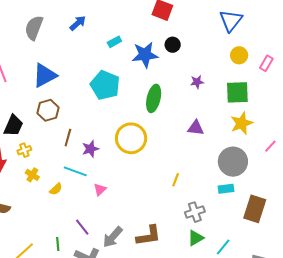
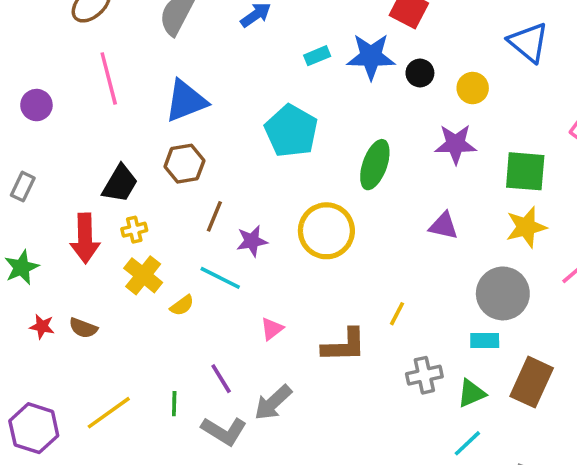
blue triangle: (231, 21) -> (528, 42), turned -35
blue star: (145, 55) -> (371, 56), moved
yellow circle: (239, 55) -> (473, 88), moved
purple star: (197, 82) -> (456, 144), size x1.6
yellow cross: (32, 175) -> (143, 275), size x1.5
pink triangle: (100, 189) -> (272, 329), moved
brown L-shape: (149, 236) -> (344, 345), moved
green triangle: (196, 238) -> (471, 393), moved

